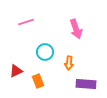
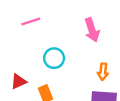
orange arrow: (69, 63) -> (103, 72), moved

